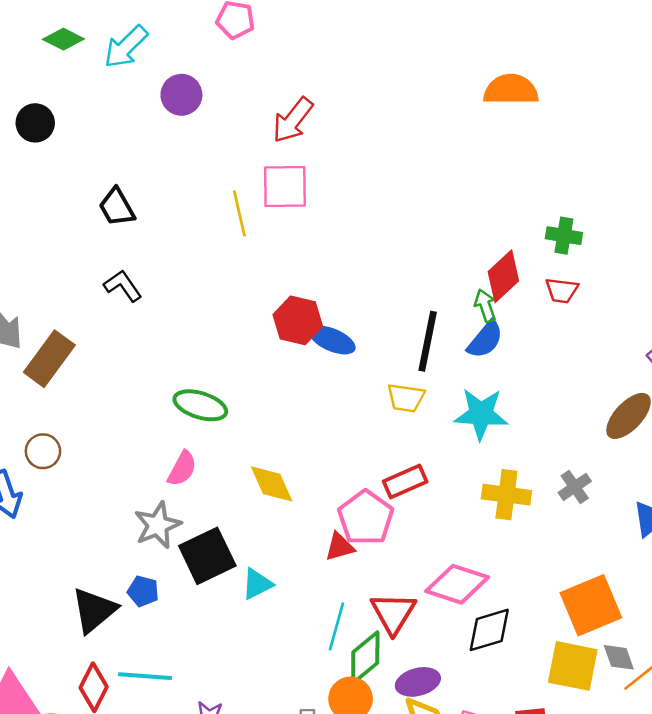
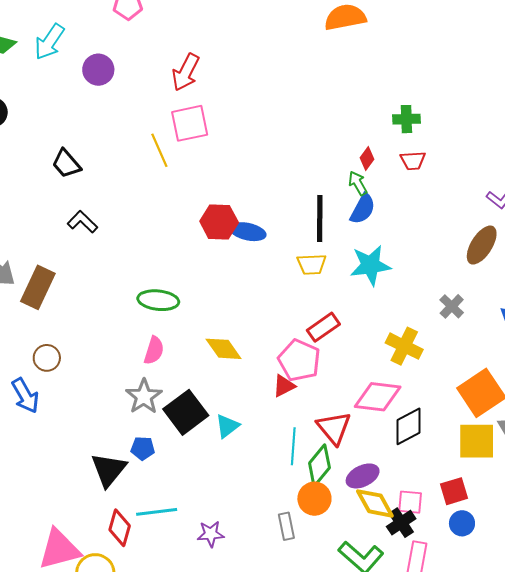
red diamond: (503, 276) -> (367, 159), size x0.6
yellow cross: (506, 495) -> (404, 346), moved, turned 30

